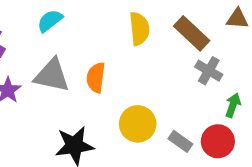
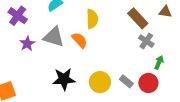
yellow semicircle: (139, 29) -> (92, 19), moved
orange semicircle: (96, 78) -> (80, 40), turned 126
yellow circle: (138, 124) -> (100, 82), moved

